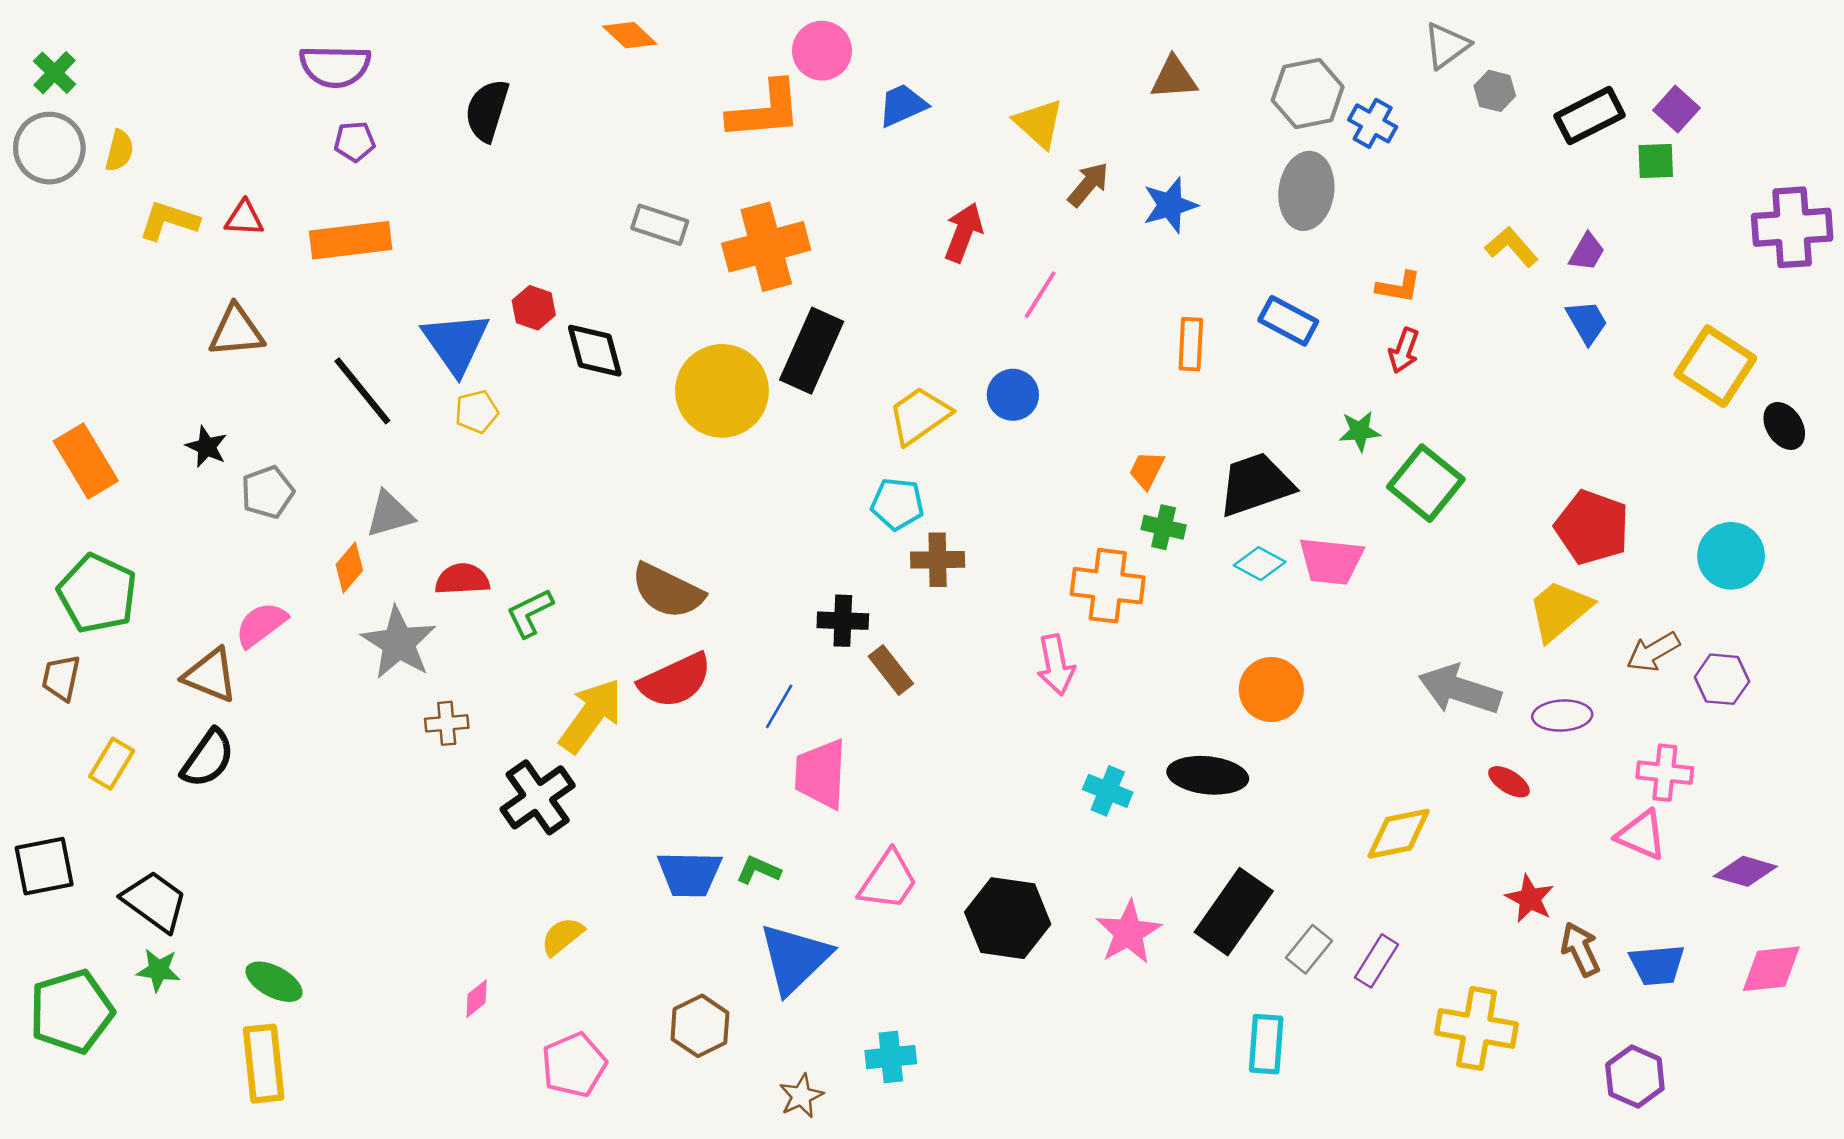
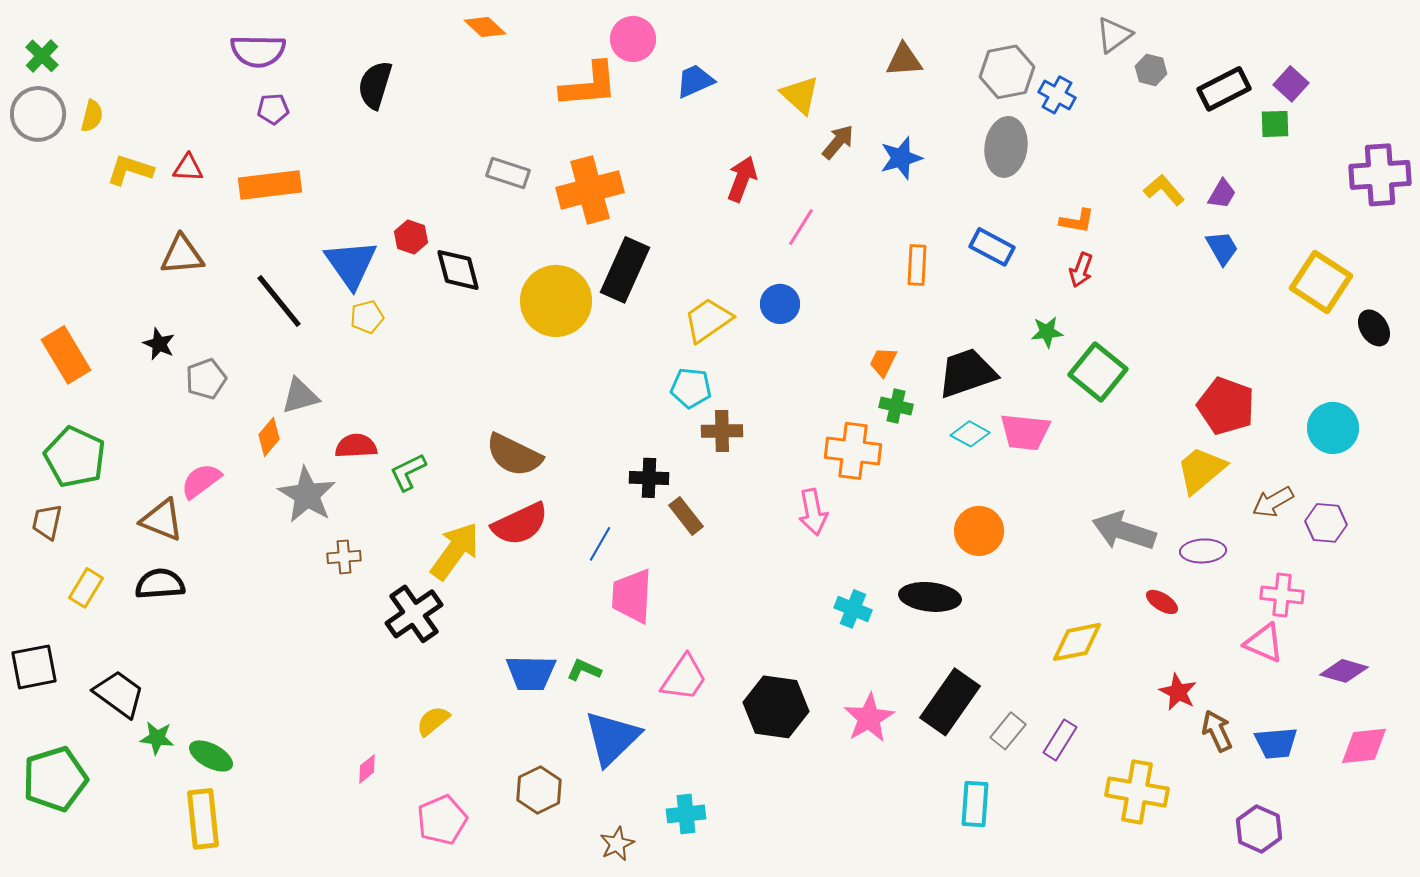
black semicircle: (208, 758) -> (160, 584), turned -129
green star: (158, 970) -> (157, 738), moved

